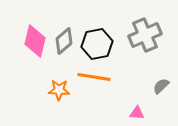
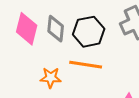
gray diamond: (64, 41) -> (56, 29), turned -44

